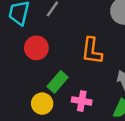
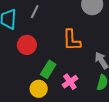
pink cross: (82, 101) -> (70, 82), turned -35

